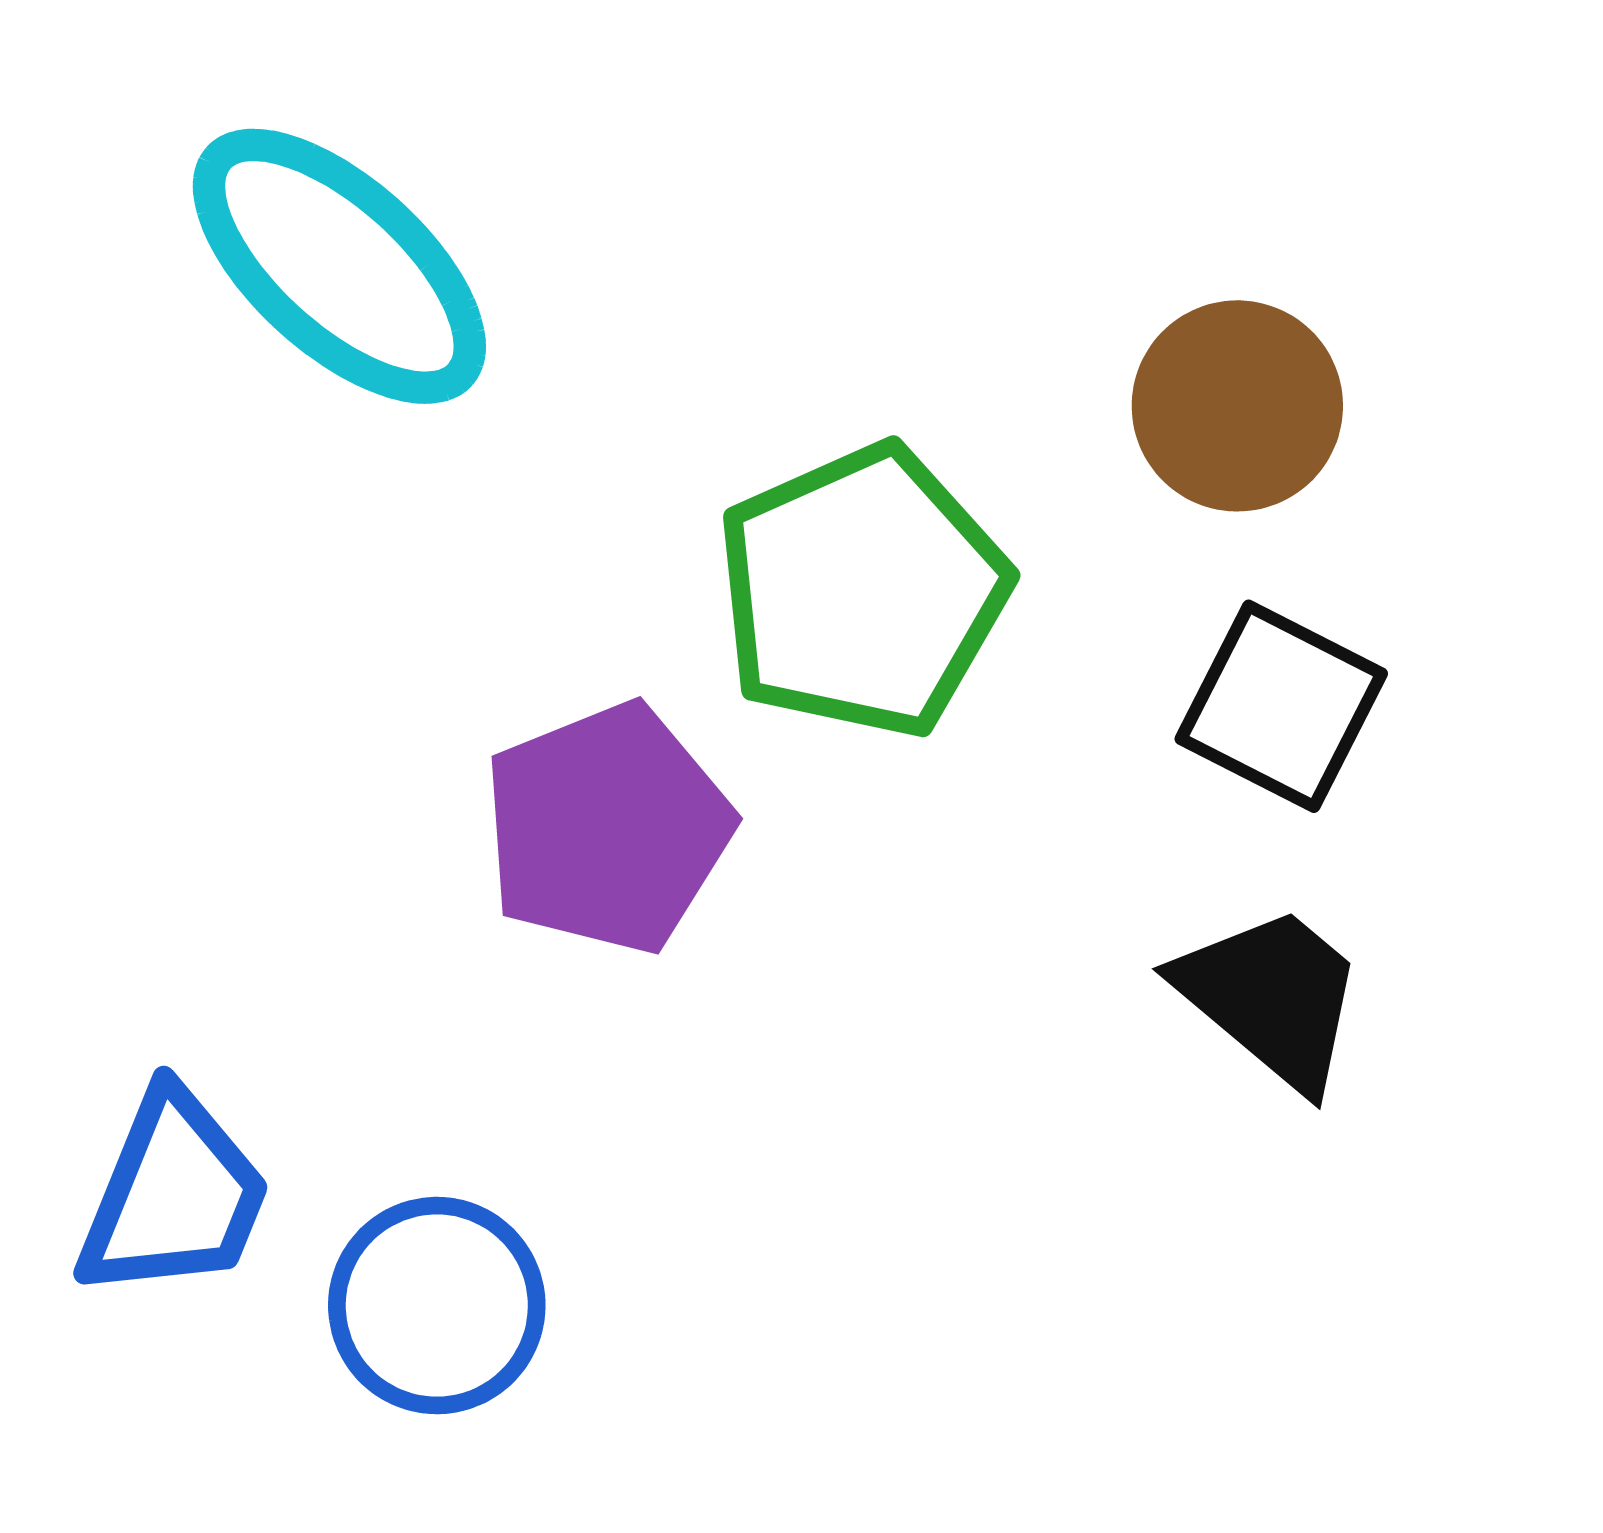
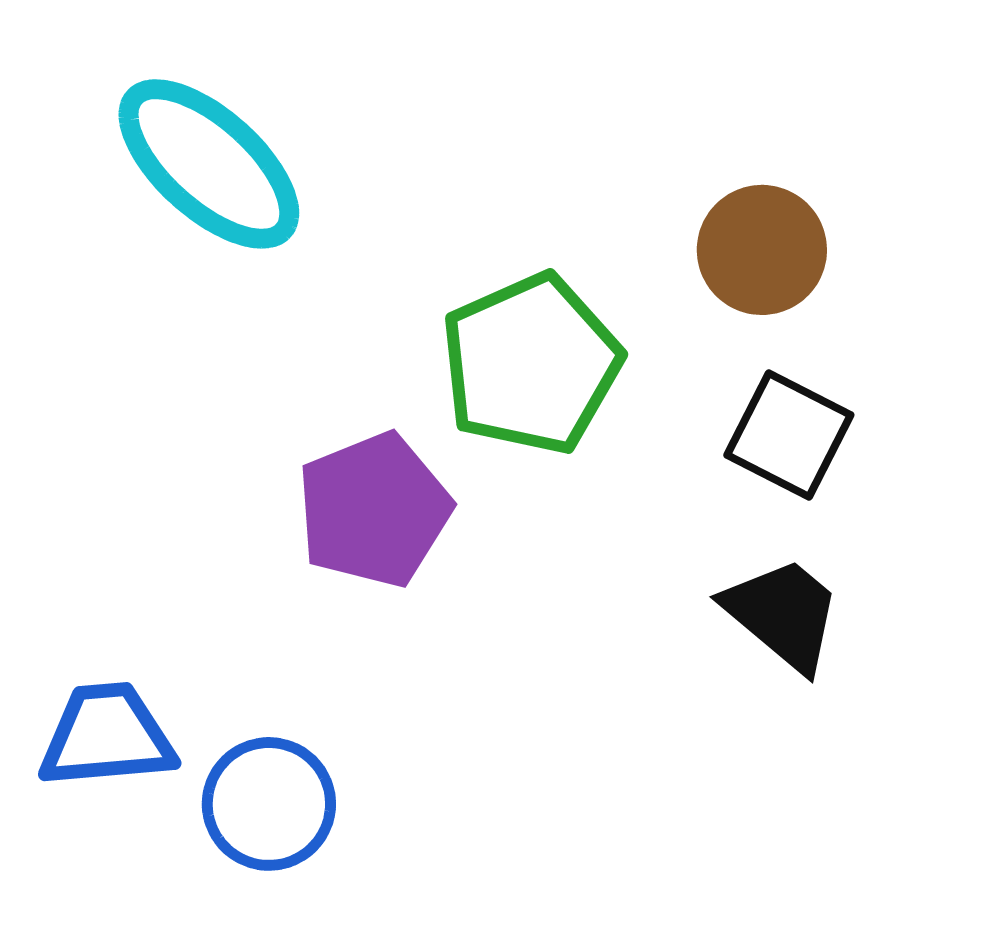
blue trapezoid: (174, 1195) -> (107, 736), turned -117

